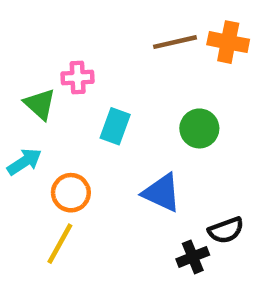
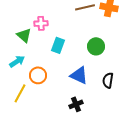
black semicircle: (226, 230) -> (108, 80), moved, turned 119
yellow line: (60, 244) -> (20, 93), moved
black cross: (193, 257) -> (76, 104), moved

